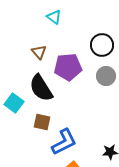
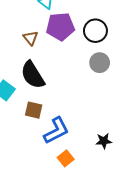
purple pentagon: (68, 67) -> (60, 27), moved

